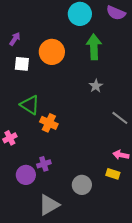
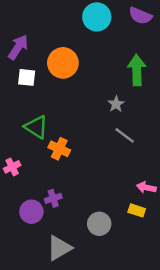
purple arrow: (15, 39) -> (18, 47), size x1.5
green arrow: (94, 47) -> (137, 70), moved
gray line: (120, 118) -> (125, 135), moved

